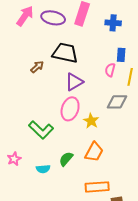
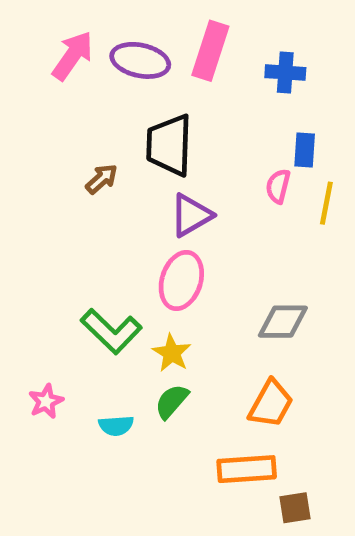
black trapezoid: (65, 53) -> (169, 145), turned -100
gray diamond: (117, 102) -> (283, 322), moved
yellow star: (91, 121) -> (172, 353), moved
orange trapezoid: (94, 152) -> (271, 404), moved

